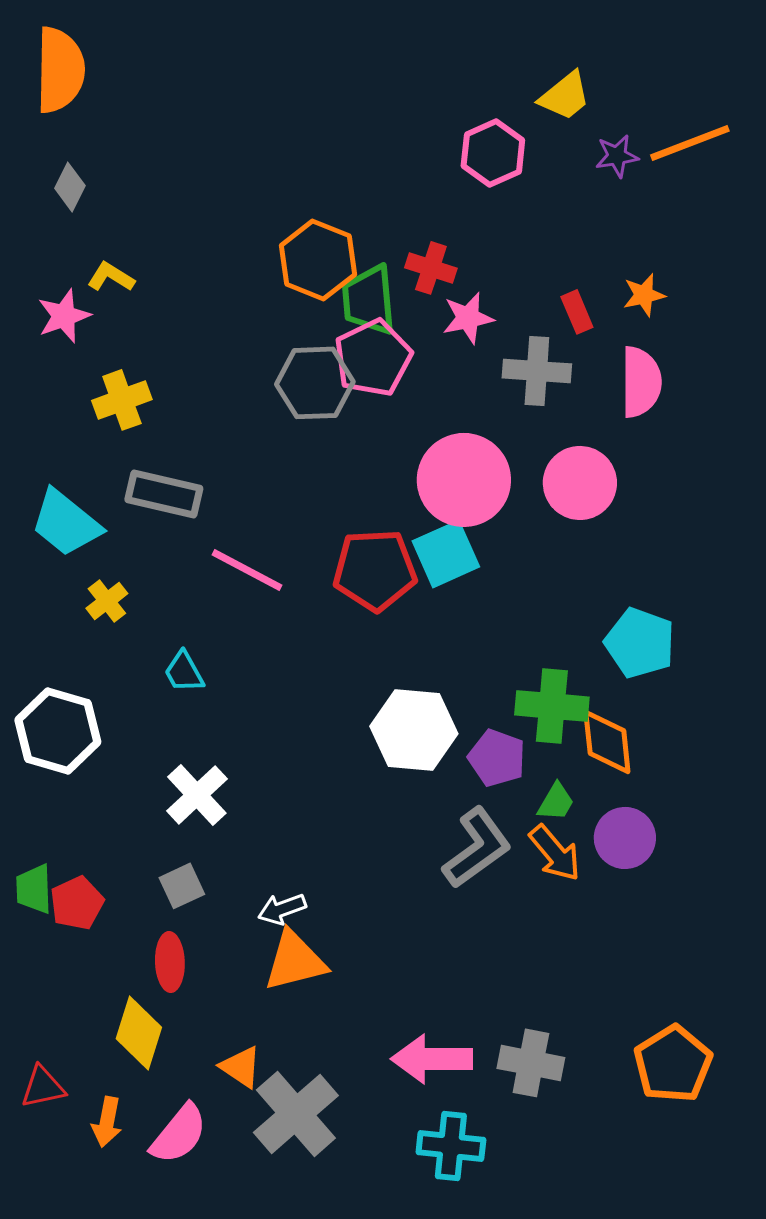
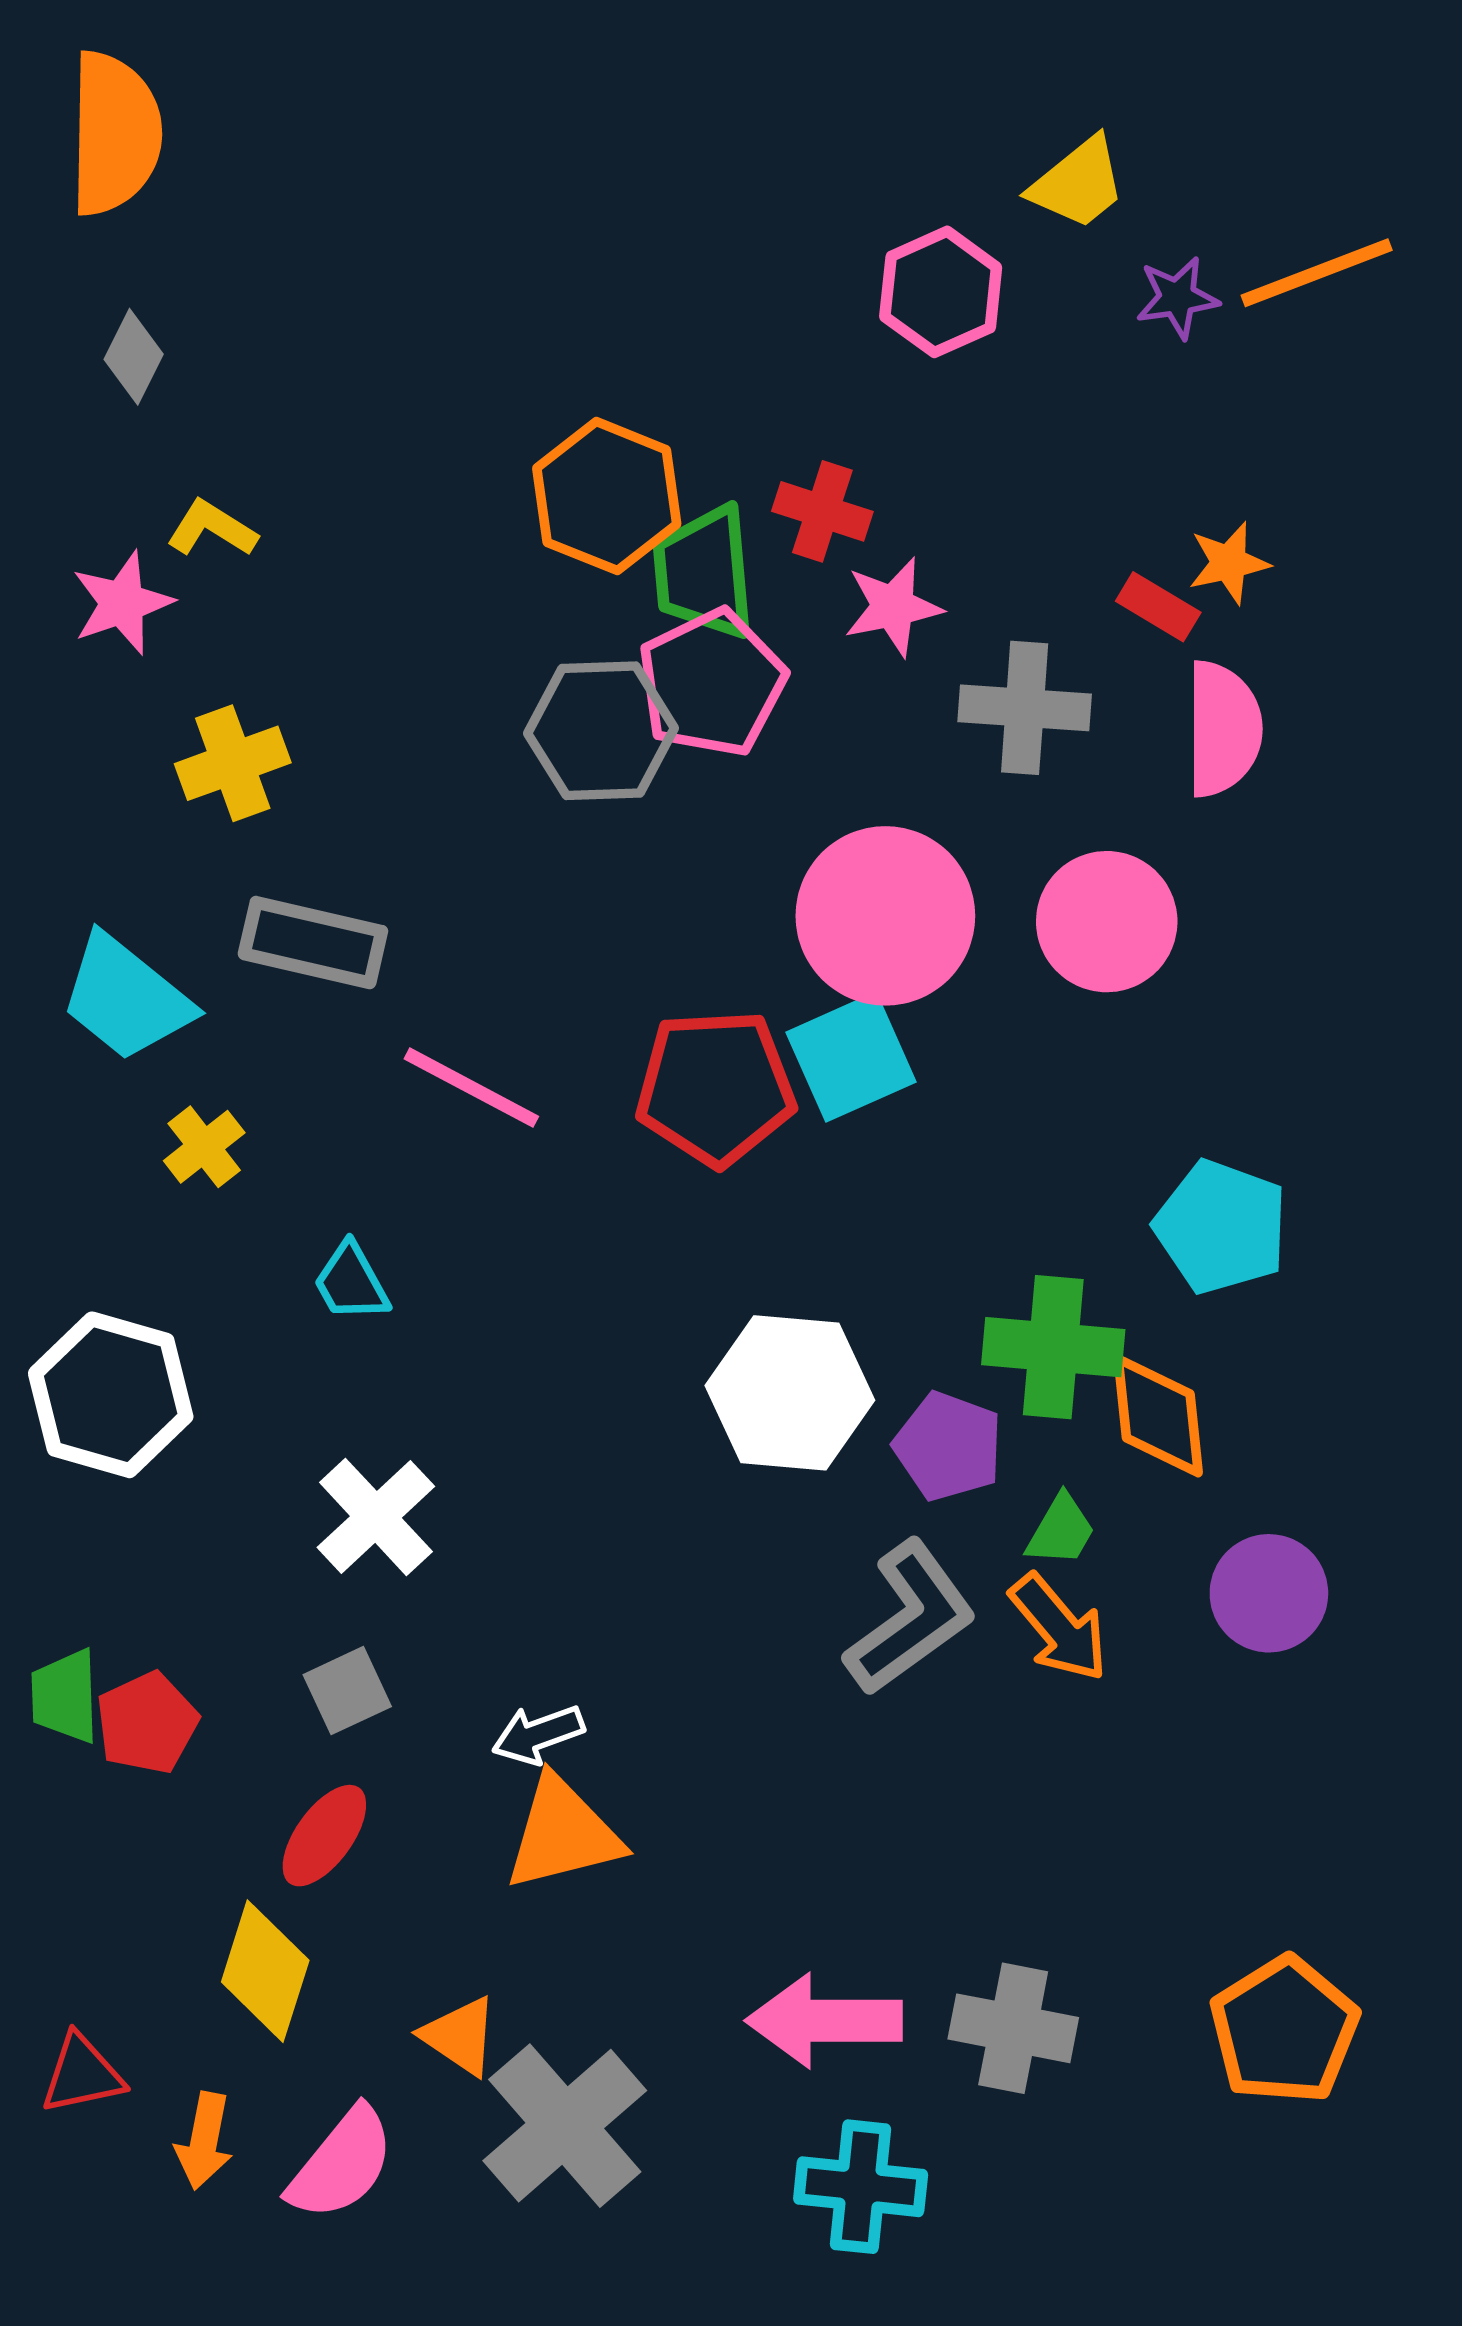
red rectangle: (577, 312) -> (1158, 607), moved, turned -36
purple circle: (625, 838) -> (1269, 1593), moved
red ellipse: (170, 962) -> (324, 1836), turned 38

